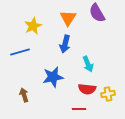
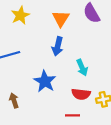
yellow star: (33, 26) -> (20, 15), moved
blue star: (53, 77) -> (45, 81), turned -30

